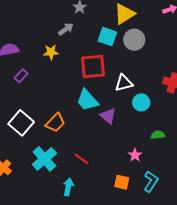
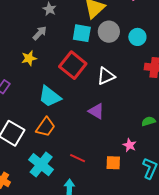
red square: (93, 66) -> (73, 65), turned -36
cyan trapezoid: (87, 100) -> (50, 96), moved
cyan circle: (141, 102) -> (137, 37), moved
orange square: (122, 182) -> (113, 163), moved

